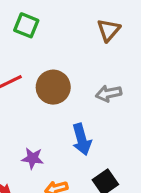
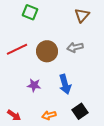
gray arrow: (109, 93) -> (75, 47), moved
purple star: (33, 158) -> (34, 85), moved

